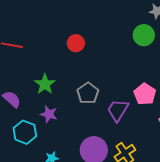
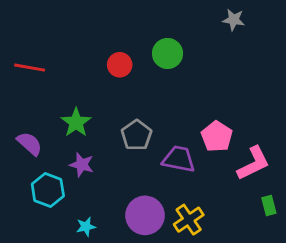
green circle: (144, 35) -> (168, 53), moved
purple trapezoid: (118, 110) -> (179, 159), turned 70

